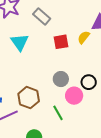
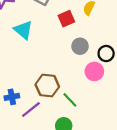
gray circle: (61, 79) -> (80, 46), moved
green line: (58, 113) -> (70, 100), moved

